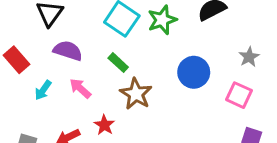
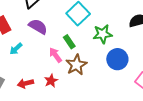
green star: (162, 20) -> (103, 34), moved
pink arrow: (80, 88) -> (55, 55), moved

